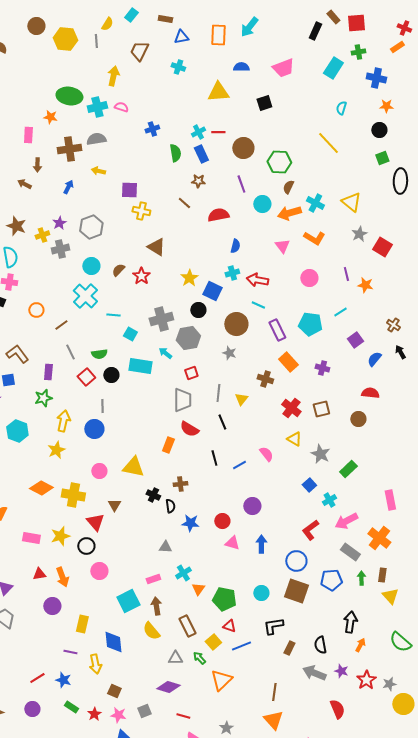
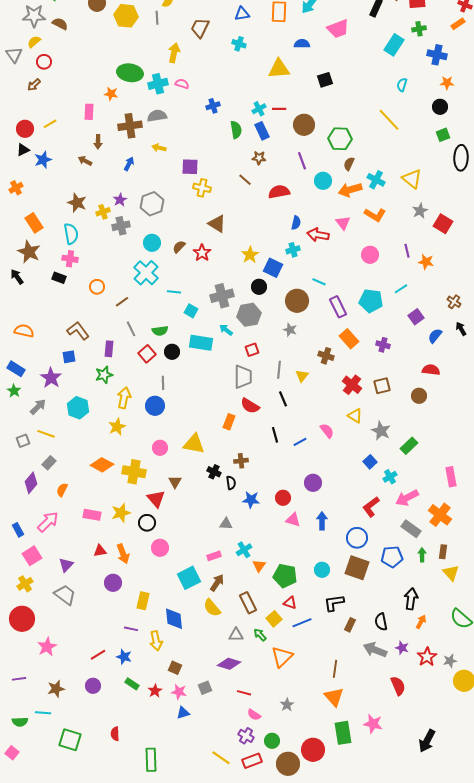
pink trapezoid: (283, 68) -> (338, 29), moved
red arrow: (257, 280) -> (318, 235), moved
brown arrow: (156, 606) -> (217, 583), turned 42

